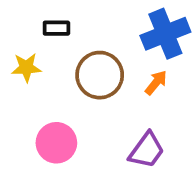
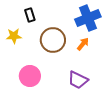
black rectangle: (56, 28) -> (30, 15), turned 72
purple trapezoid: (147, 150) -> (78, 80), turned 80

